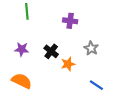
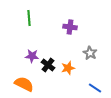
purple star: (22, 49) -> (32, 56), moved
black cross: (51, 51) -> (48, 65), moved

